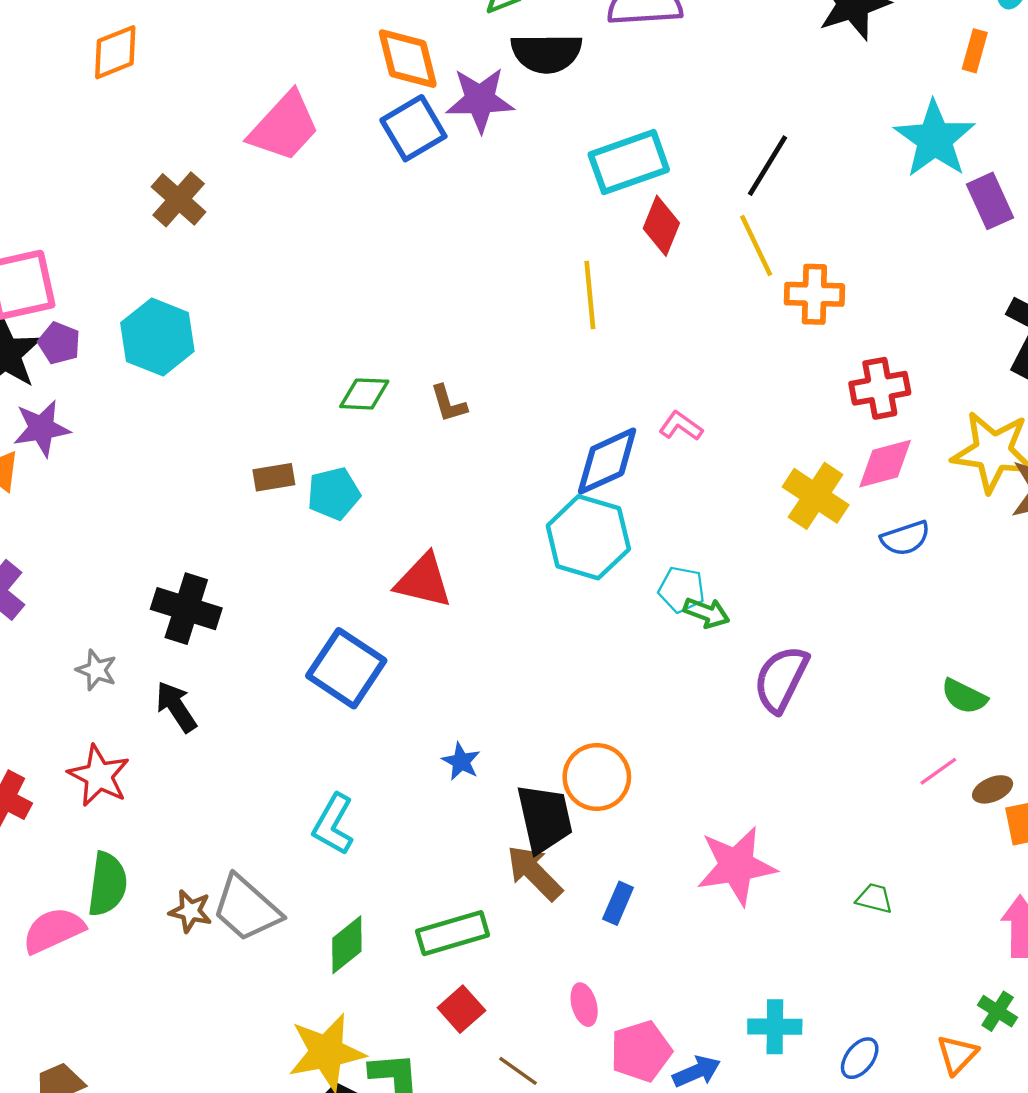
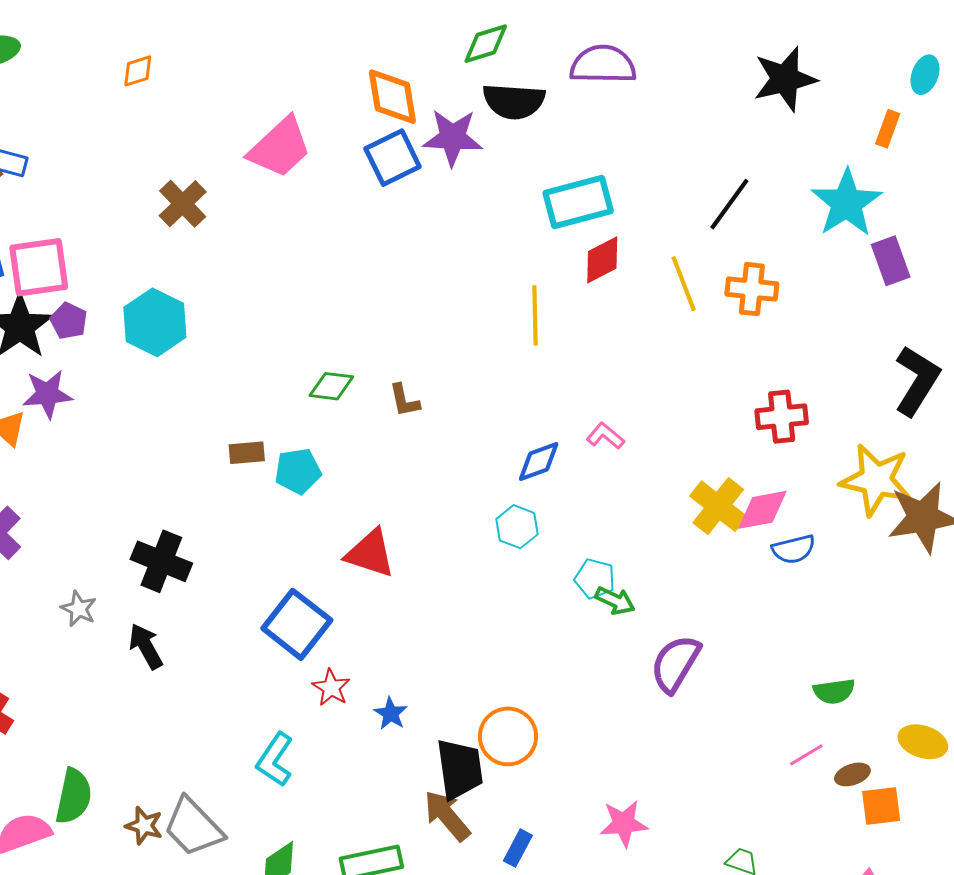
orange diamond: (115, 52) -> (138, 71), size x0.7
black line: (768, 166) -> (729, 204), moved
red diamond: (661, 226) -> (602, 260), turned 36
orange cross: (814, 294) -> (752, 289), moved
blue diamond: (607, 461) -> (539, 461), size x0.7
pink diamond: (885, 464) -> (762, 510), moved
cyan hexagon: (588, 537) -> (517, 527), size x0.6
green semicircle: (964, 696) -> (834, 691), turned -39
red star: (99, 776) -> (331, 688), moved, size x0.7
pink star: (736, 866) -> (624, 823), size x0.7

